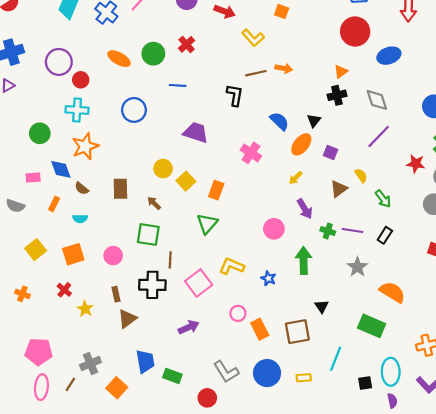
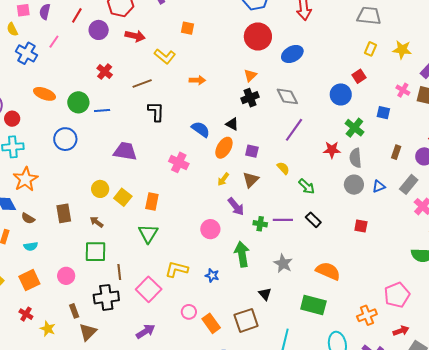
green circle: (153, 54) -> (78, 102), moved
brown line: (256, 73) -> (142, 83), moved
black triangle: (314, 120) -> (232, 124), turned -32
brown triangle: (339, 189) -> (251, 180), moved
black rectangle: (385, 235) -> (313, 220), turned -70
gray star: (357, 267) -> (283, 263), moved

